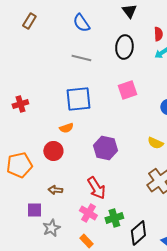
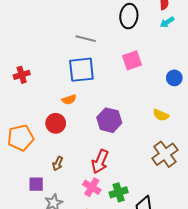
gray line: (81, 58) -> (86, 39), moved
red arrow: (96, 188) -> (100, 161), turned 55
brown arrow: (55, 190) -> (58, 163), turned -72

